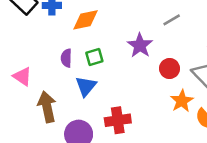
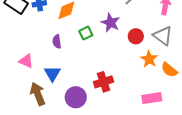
green square: (94, 57) -> (86, 33), moved
blue triangle: (86, 86) -> (52, 74), moved
brown arrow: (47, 107) -> (38, 94), moved

